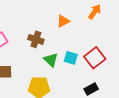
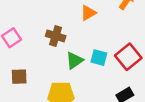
green triangle: (51, 60) -> (74, 60), turned 42

